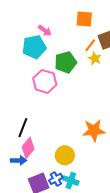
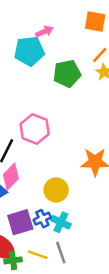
pink arrow: (45, 30) -> (44, 32), turned -64
pink hexagon: (45, 81) -> (35, 129), moved

